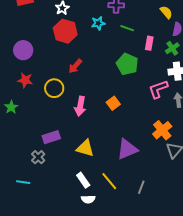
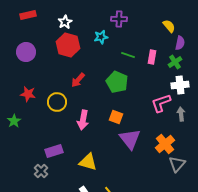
green line: (127, 28) -> (128, 55), moved
purple circle: (23, 50) -> (26, 52), moved
green pentagon: (127, 64) -> (117, 82), moved
orange square: (113, 103) -> (116, 117), turned -32
purple triangle: (127, 149) -> (130, 139), moved, turned -45

